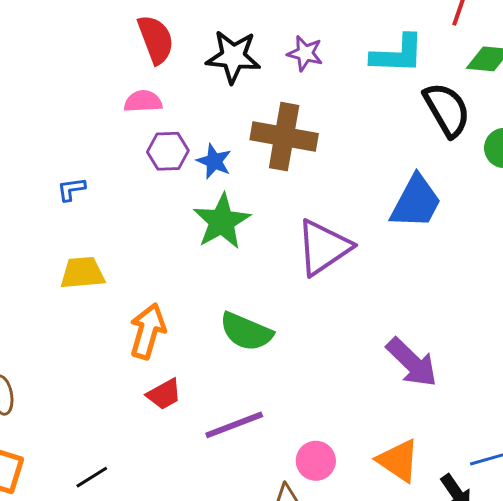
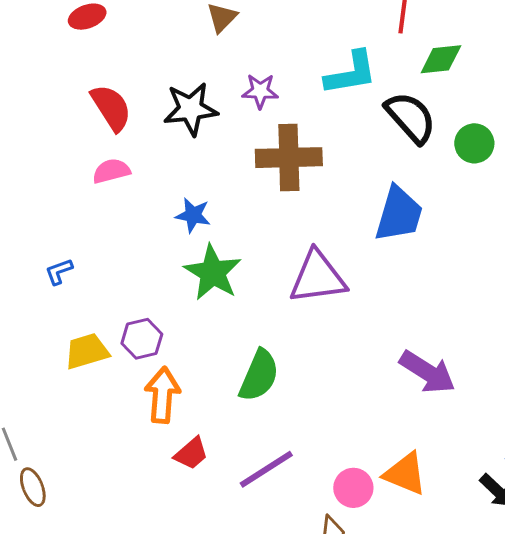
brown cross: (284, 137) -> (289, 158), moved
purple hexagon: (168, 151) -> (142, 339), moved
purple triangle: (324, 247) -> (318, 277), turned 38
green semicircle: (246, 332) -> (259, 376), turned -78
orange triangle: (398, 461) -> (405, 474), moved

